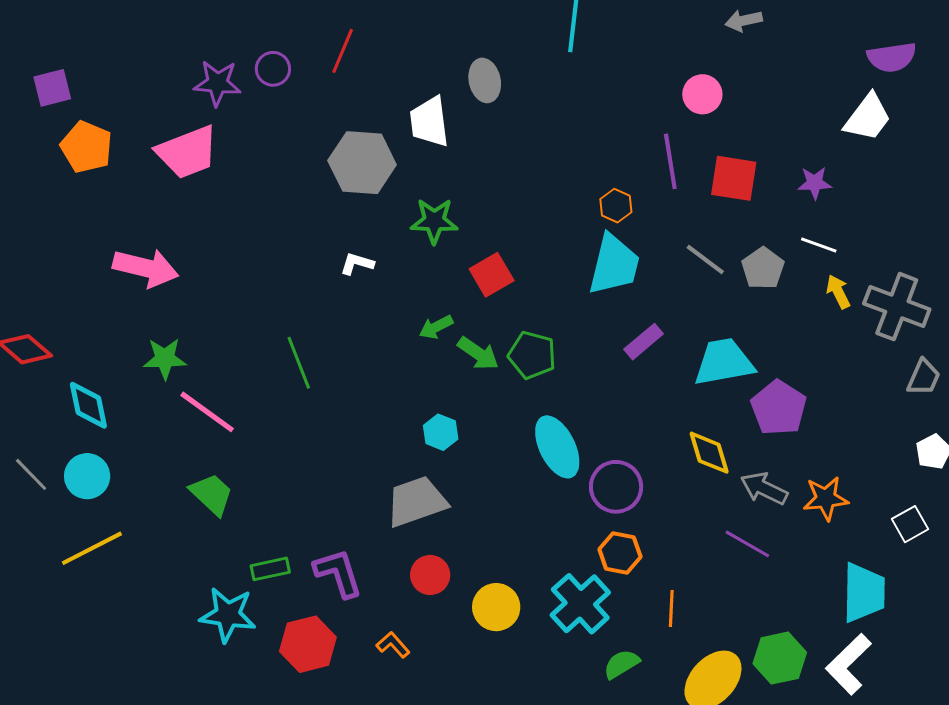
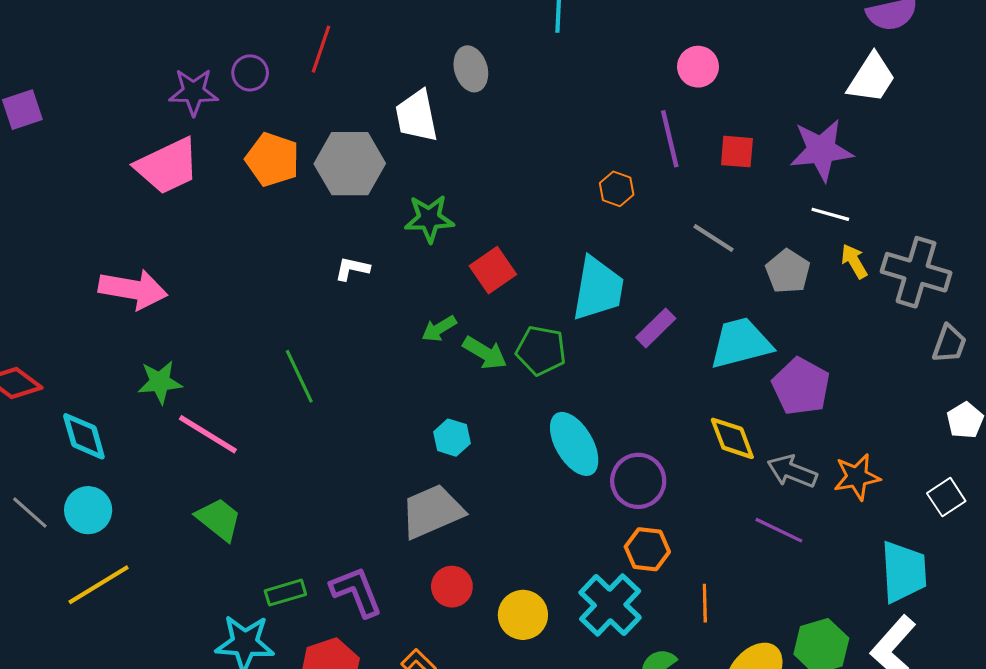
orange pentagon: (86, 147) -> (272, 160), moved
red square: (734, 178) -> (737, 152), size x0.7
purple star: (815, 183) -> (821, 150), size x1.8
cyan trapezoid: (614, 265) -> (598, 289), moved
gray pentagon: (763, 268) -> (788, 271), moved

